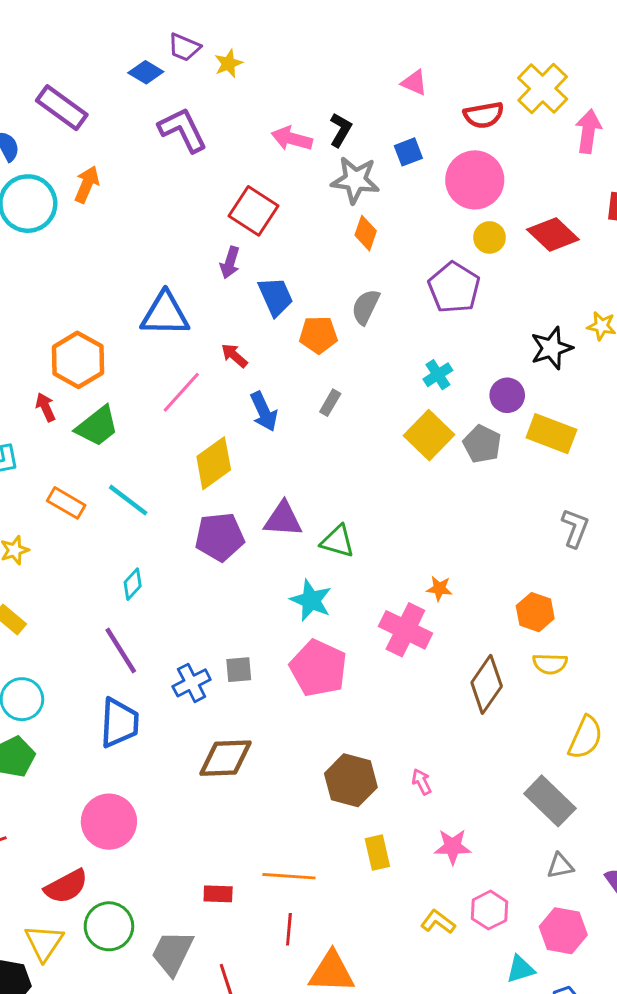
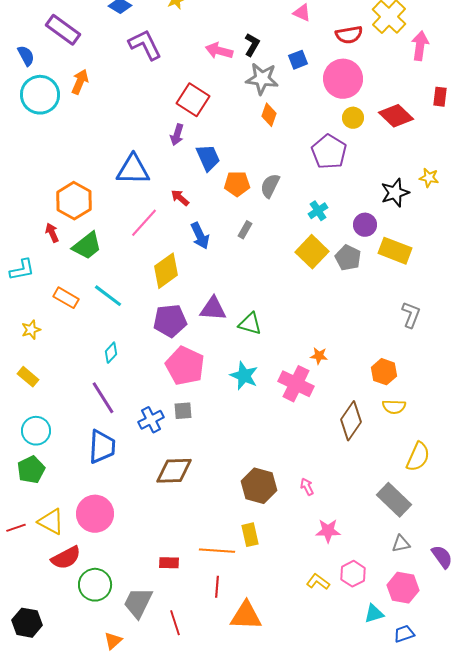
gray semicircle: (366, 307) -> (270, 186), moved
cyan star: (311, 600) -> (244, 376), moved
pink pentagon: (318, 668) -> (185, 366), moved
yellow rectangle: (377, 853) -> (250, 535), moved
yellow triangle: (44, 943) -> (51, 522), moved, turned -36

